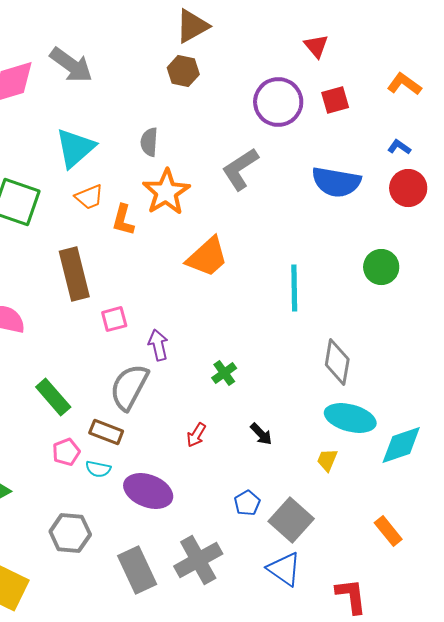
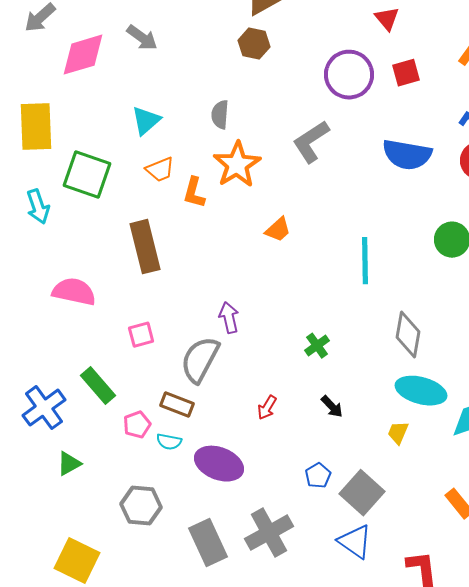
gray arrow: (71, 65) -> (142, 38), size x0.7
cyan triangle: (75, 148) -> (146, 121), size x0.7
orange trapezoid: (207, 257) -> (278, 230), size x0.6
pink square: (114, 319) -> (141, 335), moved
green cross: (224, 373) -> (317, 346), moved
green rectangle: (53, 397) -> (98, 386), moved

